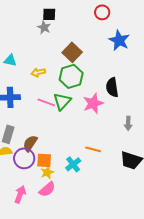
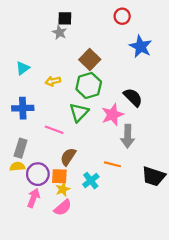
cyan triangle: (10, 60) -> (23, 68), turned -48
black semicircle: (112, 87) -> (133, 97), turned 144
pink line: (46, 102) -> (54, 130), moved
gray arrow: (128, 123) -> (128, 136), moved, size x1.5
brown semicircle: (30, 143) -> (68, 157), moved
pink arrow: (20, 194) -> (34, 198), moved

